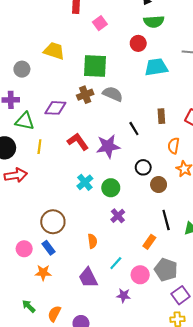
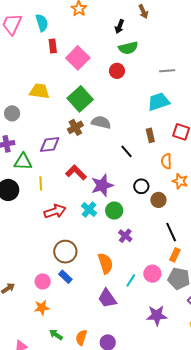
pink square: (100, 23) -> (78, 58), size x1.6
green square: (95, 66) -> (80, 99), turned -35
cyan trapezoid: (156, 67) -> (159, 102), moved
purple star: (108, 146) -> (102, 185), moved
red arrow: (16, 175) -> (55, 211), moved
orange semicircle: (92, 241) -> (105, 263), size x1.5
orange rectangle: (149, 242) -> (175, 255), moved
orange star: (43, 273) -> (42, 308), moved
pink circle: (140, 275) -> (152, 274), moved
purple star: (124, 295) -> (157, 315), moved, size x1.5

